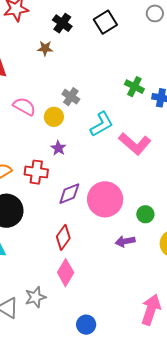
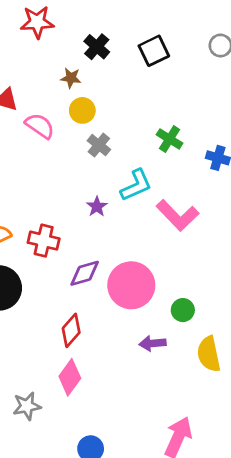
green cross: (134, 87) -> (170, 139), moved
pink semicircle: (24, 106) -> (40, 126), moved
yellow circle: (54, 117) -> (82, 110), moved
purple star: (58, 148) -> (97, 207), moved

